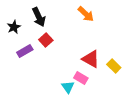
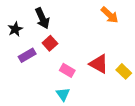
orange arrow: (86, 14) -> (110, 15), moved
pink rectangle: (81, 78) -> (67, 70), moved
cyan triangle: (68, 87) -> (63, 94), moved

